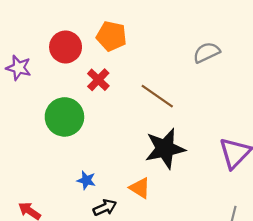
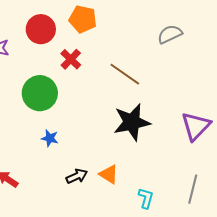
blue star: (86, 180) -> (50, 138), moved
orange triangle: (140, 188) -> (109, 174), moved

